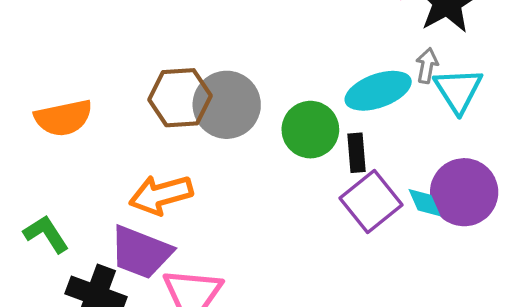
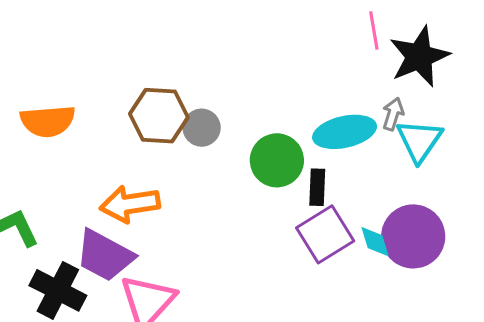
gray circle: (227, 105) -> (202, 128), size x0.6

